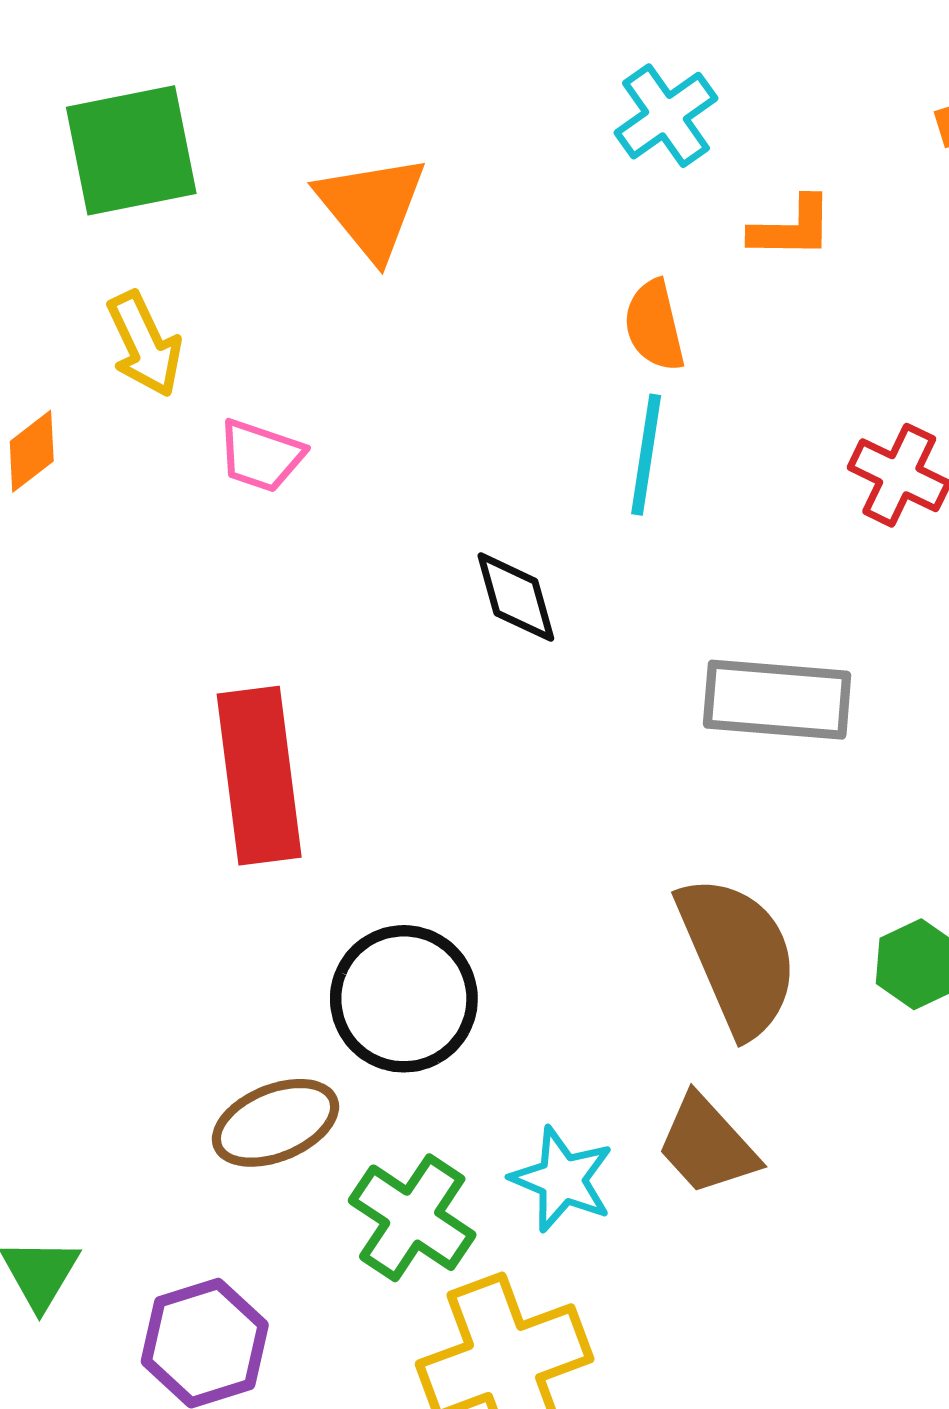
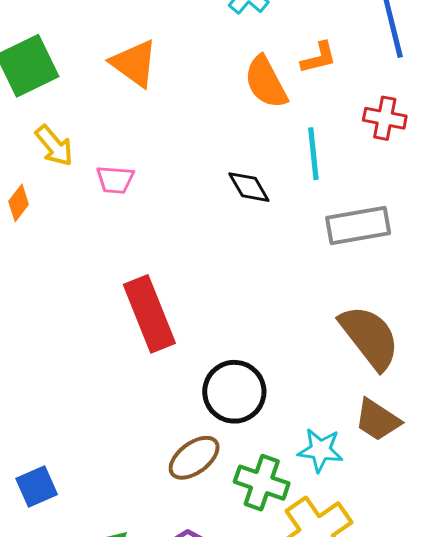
orange L-shape: (792, 228) -> (319, 58), moved
orange semicircle: (654, 326) -> (266, 82), size x1.4
cyan line: (646, 455) -> (313, 154), moved
black diamond: (516, 597) -> (249, 187), moved

